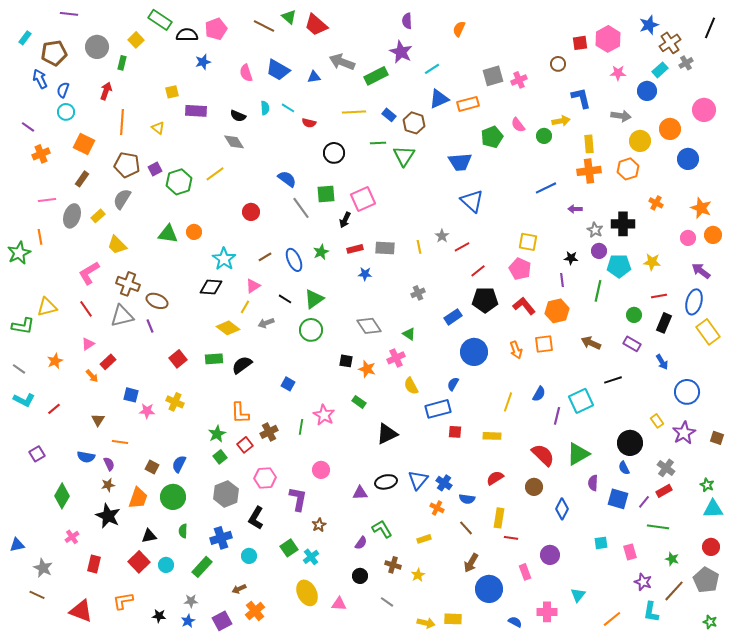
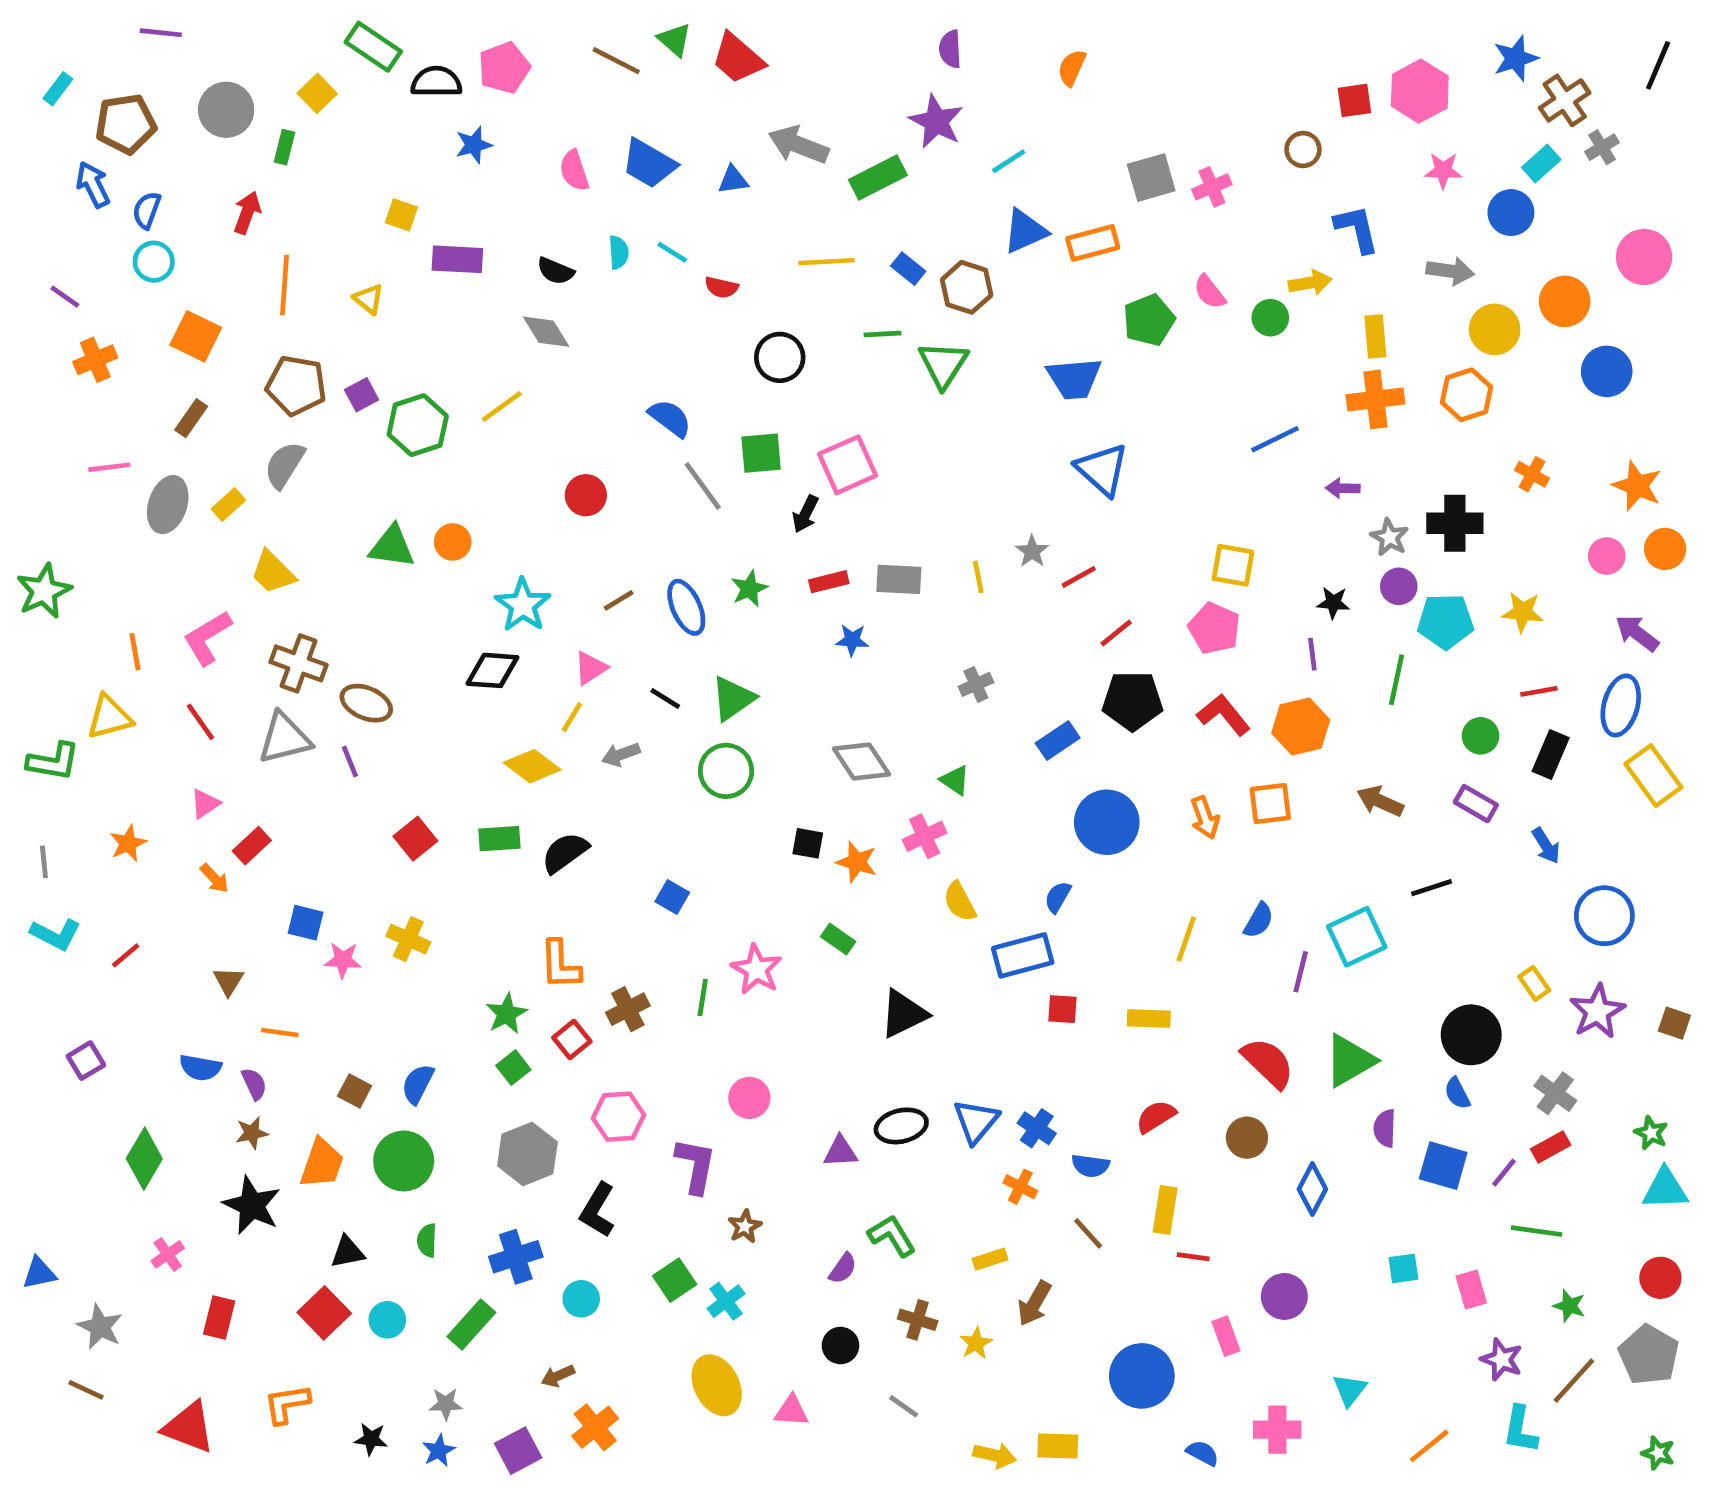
yellow square: (172, 92) -> (401, 215), turned 32
orange line: (40, 237) -> (135, 652), moved
gray line: (19, 369) -> (44, 862), turned 48
brown arrow: (471, 563) -> (1034, 1303), moved

